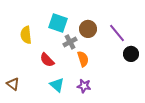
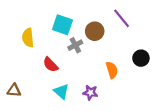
purple line: (117, 33) -> (122, 18), moved
orange semicircle: (83, 59) -> (112, 70), moved
brown triangle: (13, 84) -> (14, 90), turned -32

